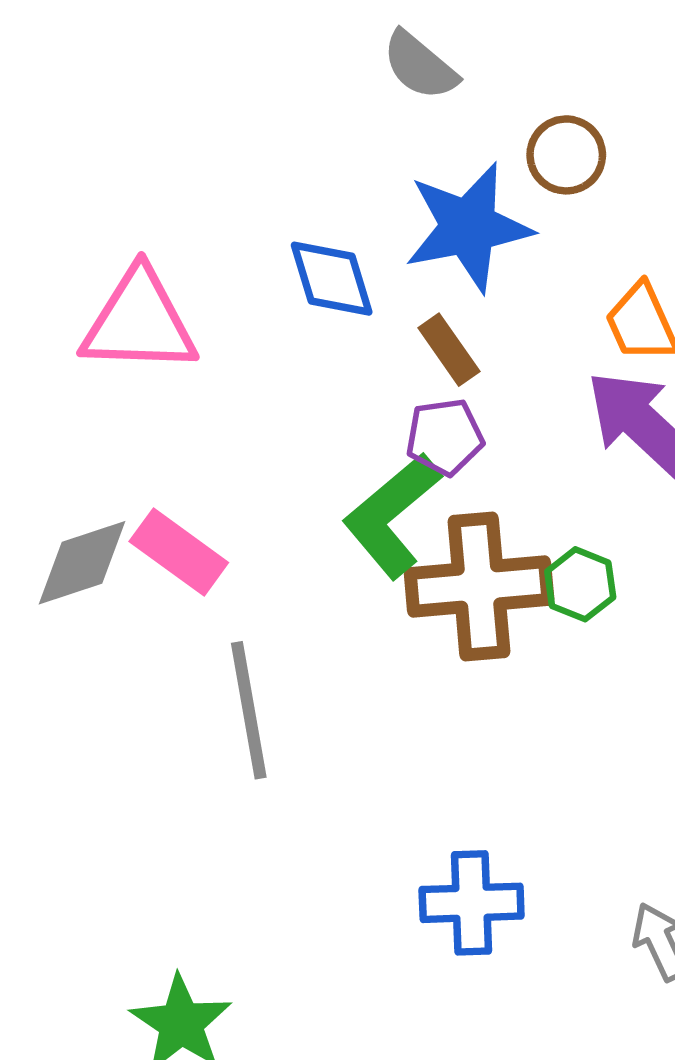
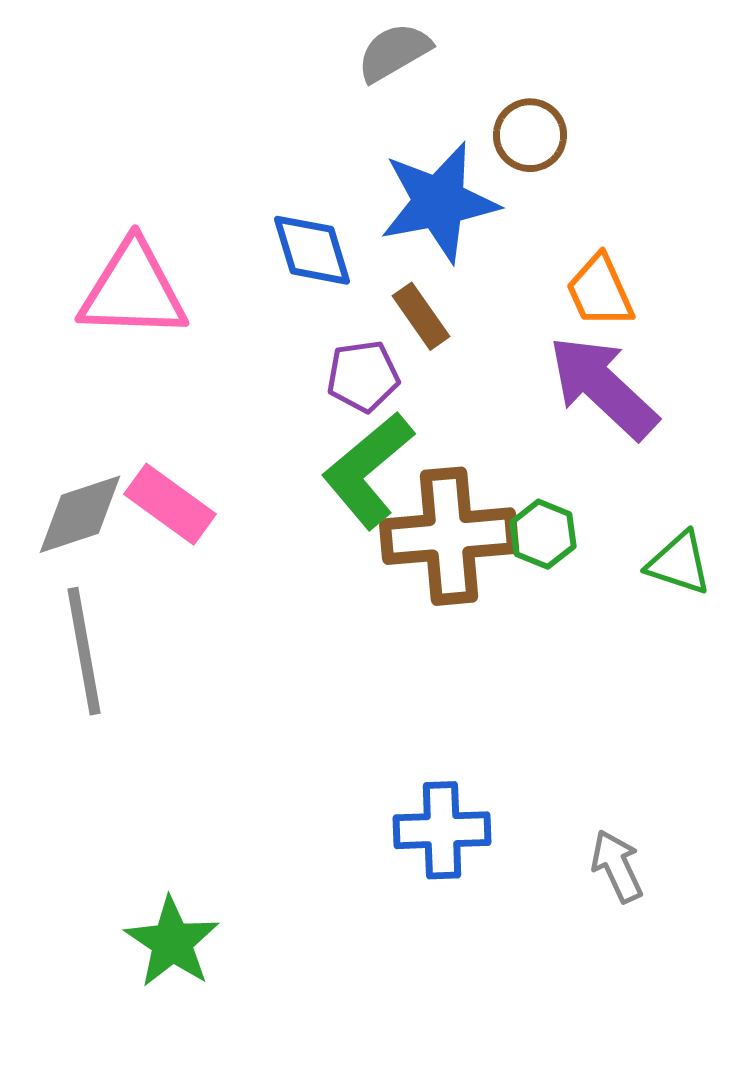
gray semicircle: (420, 66) -> (394, 52), turned 110
purple pentagon: (445, 437) -> (363, 376), moved
gray line: (249, 710) -> (84, 651), moved

